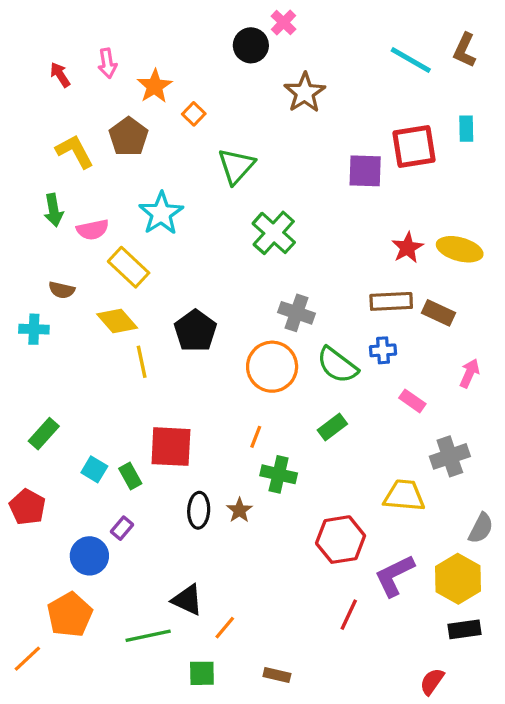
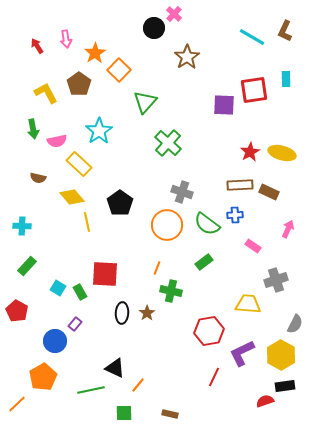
orange square: (194, 114) -> (119, 70), size x1.6
cyan cross: (34, 329) -> (22, 226), moved
red semicircle: (432, 681) -> (265, 401), moved, turned 36

